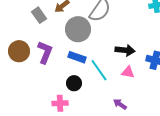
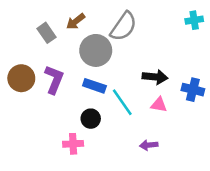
purple arrow: (120, 104) -> (149, 145), turned -40

